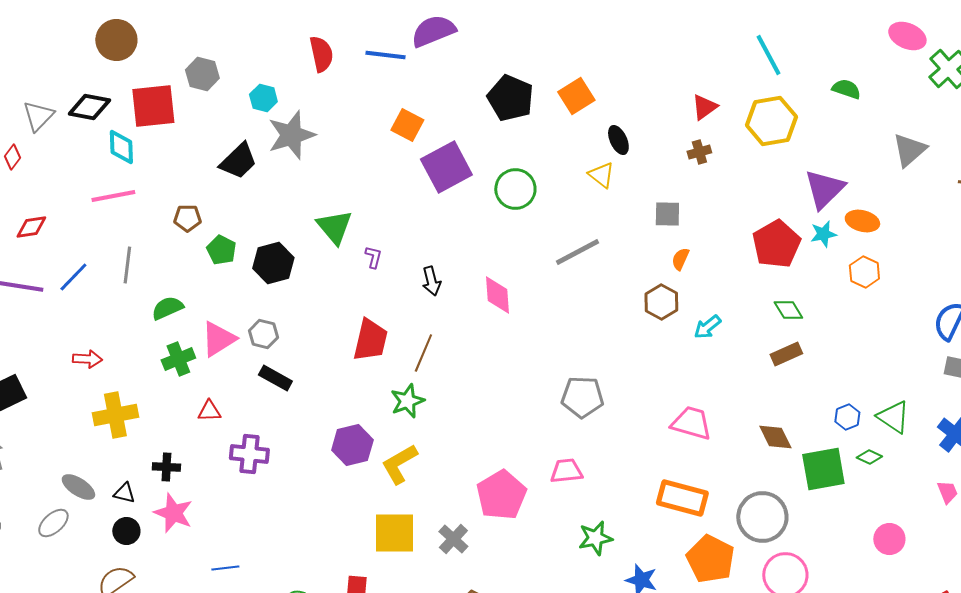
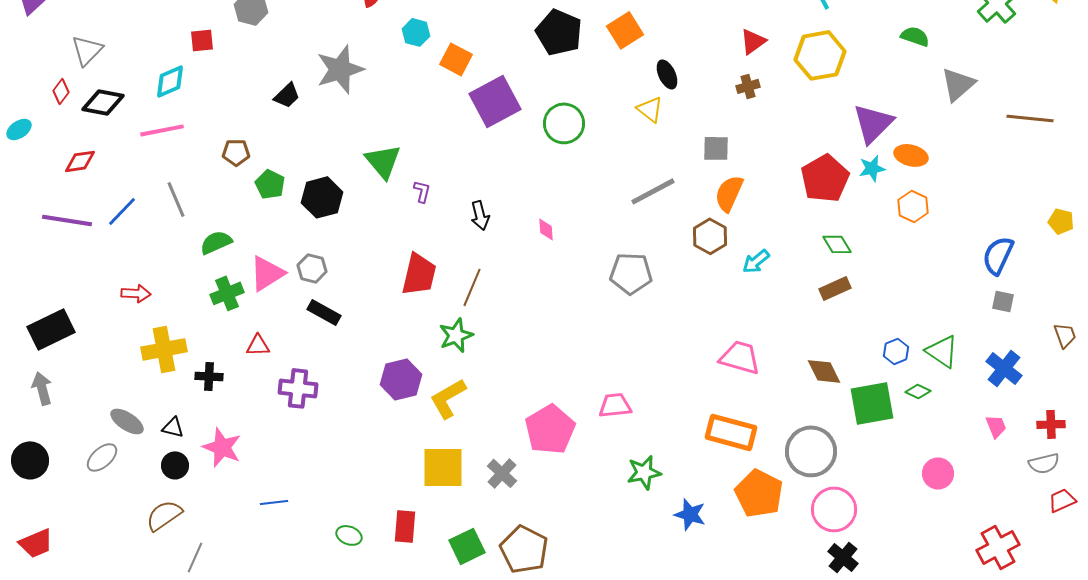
green semicircle: (846, 89) -> (915, 36), moved
cyan hexagon: (263, 98) -> (416, 32), moved
red square: (153, 106) -> (202, 40), size x0.5
black diamond: (89, 107) -> (103, 102), moved
cyan diamond: (121, 147) -> (170, 81), turned 69
black trapezoid: (238, 161) -> (287, 95), size x0.7
gray line: (577, 252) -> (653, 191), moved
orange semicircle: (680, 259) -> (729, 193), size x1.6
gray line: (127, 265) -> (176, 199), turned -30
pink diamond: (497, 295) -> (546, 229), size x0.6
gray pentagon: (582, 397) -> (631, 273), moved
black cross: (166, 467) -> (209, 376), moved

